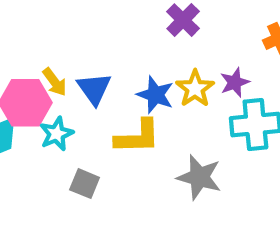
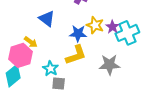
purple star: (235, 82) -> (112, 27), moved
blue triangle: (94, 89) -> (47, 19), moved
cyan star: (57, 134) -> (51, 69), moved

